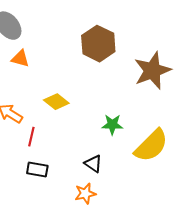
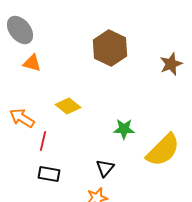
brown star: (152, 71) -> (171, 64), moved, size x0.6
black triangle: (93, 164) -> (105, 168), turned 36

